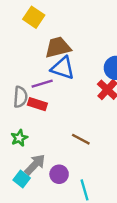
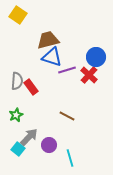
yellow square: (34, 17) -> (18, 15), moved
purple line: (42, 84) -> (67, 70), moved
red rectangle: (37, 104) -> (31, 87), turned 35

